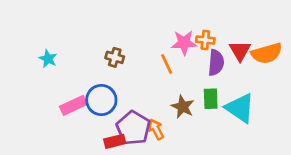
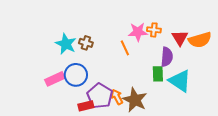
cyan star: (48, 59) -> (66, 44), moved, size x1.5
purple semicircle: (216, 63) -> (167, 57), moved
brown star: (183, 107) -> (135, 100), moved, size x1.4

